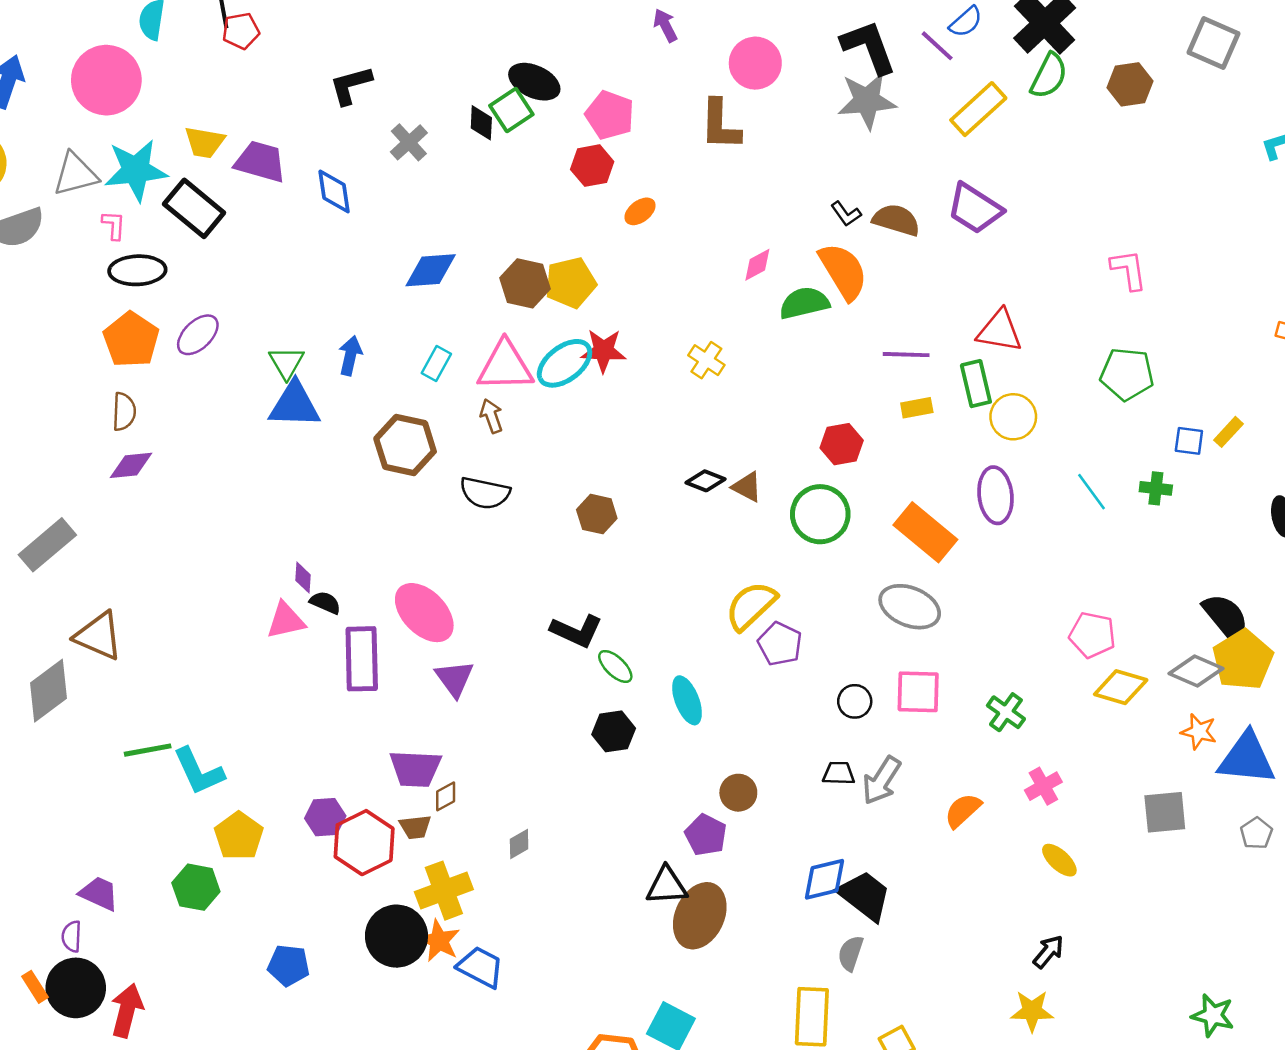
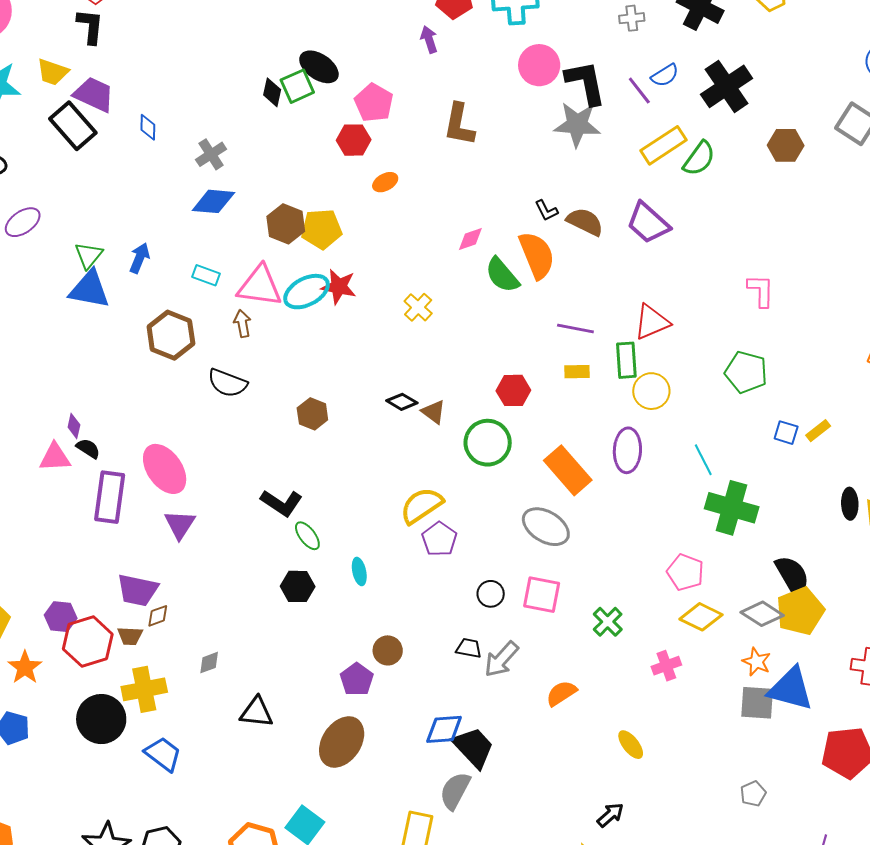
pink circle: (755, 63) -> (539, 65), moved
green semicircle: (1049, 76) -> (699, 159), moved
black L-shape: (351, 85) -> (90, 26), moved, turned 102
gray cross: (409, 142) -> (211, 154), moved
blue diamond: (334, 191) -> (148, 127), size x0.7
black rectangle: (194, 208) -> (73, 126), moved
green semicircle: (804, 303) -> (502, 275), turned -126
red triangle: (1000, 331) -> (652, 322), turned -42
cyan rectangle: (436, 363) -> (206, 275), turned 72
green cross: (1156, 488) -> (732, 508), moved, size x2.0
cyan ellipse: (687, 700) -> (359, 571), size x0.7
pink cross: (1043, 786) -> (666, 666), moved
gray square: (1165, 812) -> (757, 703), moved
gray pentagon: (1256, 833) -> (753, 794), moved
black triangle: (667, 886) -> (257, 712), moved
orange star: (439, 941) -> (25, 667), moved
gray semicircle: (851, 953) -> (455, 791), size x1.4

